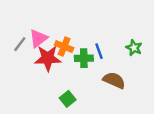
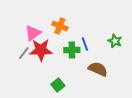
gray line: (20, 44) -> (24, 53), moved
orange cross: (64, 47) -> (60, 26), moved

